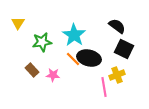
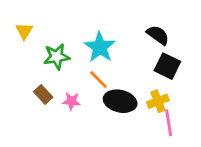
black ellipse: (89, 58) -> (120, 101), moved
pink line: (104, 87) -> (169, 123), moved

